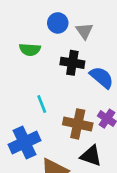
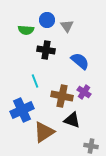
green semicircle: (30, 50) -> (26, 30), moved
black cross: (72, 63) -> (46, 50), moved

